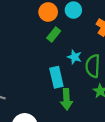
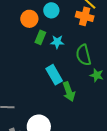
cyan star: (74, 57) -> (57, 42), moved

